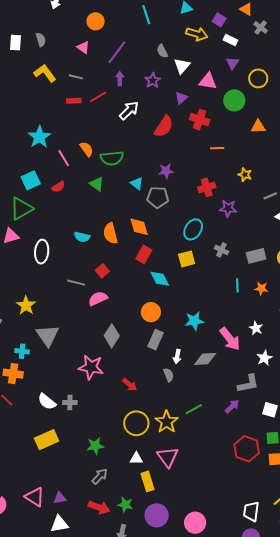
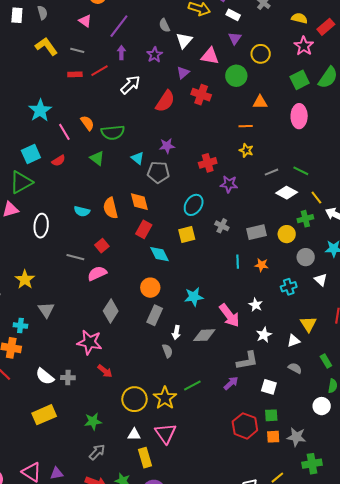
orange line: (217, 148) -> (246, 126), moved
gray triangle: (48, 335) -> (46, 310), size x0.7
red arrow: (130, 385) -> (105, 371), moved

